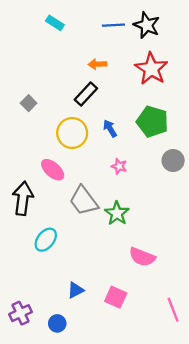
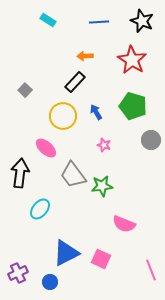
black star: (147, 25) -> (142, 21), moved
green star: (117, 213) -> (102, 186), turned 30
blue triangle: (76, 290) -> (66, 253), size x1.8

